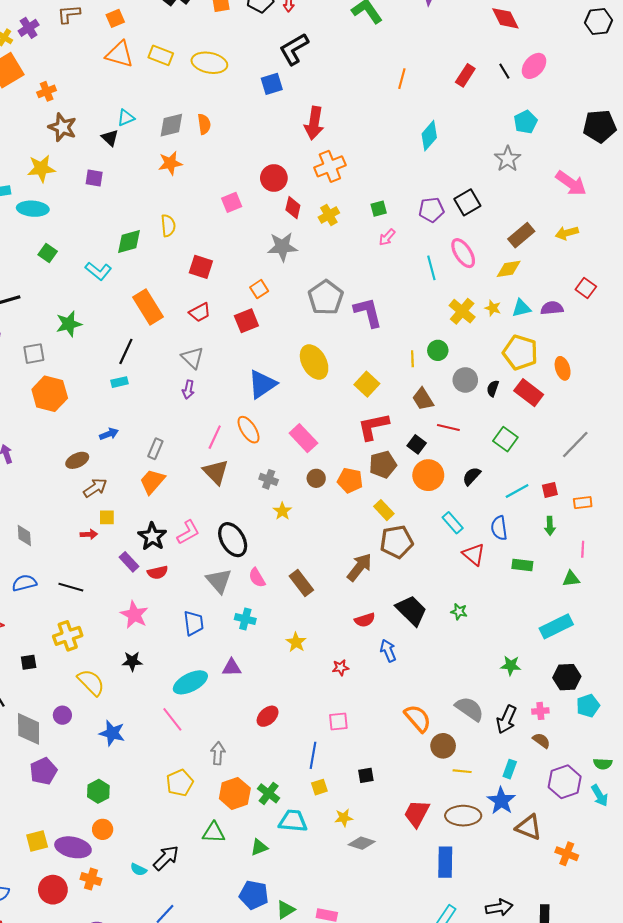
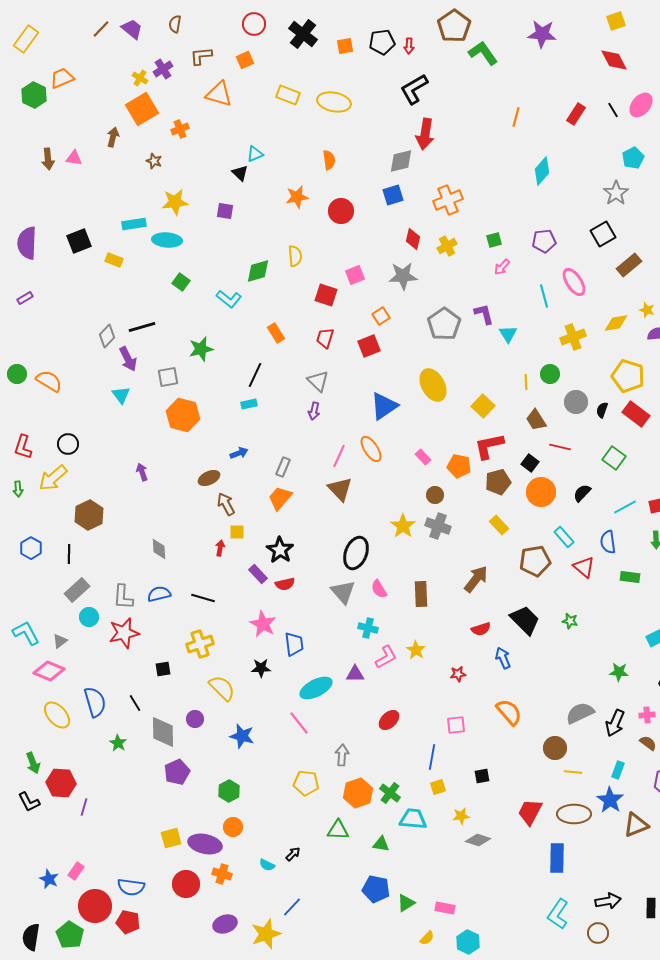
orange triangle: (120, 54) -> (219, 94), moved
blue square: (272, 84) -> (393, 195), moved
red arrow: (314, 123) -> (425, 134), moved
gray diamond: (171, 125) -> (401, 161), moved
brown star: (62, 127) -> (154, 161), moved, size x0.6
red circle: (274, 178) -> (341, 211), moved
pink square: (232, 202) -> (355, 275), moved
black square: (467, 202) -> (603, 234), moved
yellow diamond: (509, 269) -> (616, 323), moved
orange rectangle: (148, 307) -> (276, 333), size x0.6
yellow star: (493, 308) -> (647, 310), moved
cyan triangle: (521, 308) -> (508, 334), moved, turned -48
yellow cross: (462, 311) -> (573, 337), turned 30
red trapezoid: (200, 312) -> (325, 338), turned 135
purple L-shape: (368, 312) -> (484, 314), moved, size x0.7
pink rectangle: (303, 438) -> (423, 457), size x0.6
gray cross: (269, 479) -> (438, 526), moved, size x1.4
orange pentagon: (350, 480) -> (459, 466), moved
brown arrow: (95, 488) -> (226, 504), turned -85
yellow star: (282, 511) -> (403, 526), size x1.4
pink L-shape: (188, 532) -> (386, 657), moved
red arrow: (89, 534) -> (220, 548), turned -77
black ellipse: (233, 540) -> (356, 553), turned 52
brown pentagon: (397, 542) -> (535, 561), moved
brown rectangle: (301, 583) -> (421, 594), turned 35
blue trapezoid: (194, 623) -> (294, 644), moved
gray semicircle: (470, 709) -> (580, 713), turned -60
orange semicircle: (418, 718) -> (509, 712), moved
yellow pentagon: (180, 783) -> (306, 783), turned 30
brown triangle: (529, 827) -> (636, 825), turned -44
green triangle: (259, 847) -> (381, 844), turned 30
black arrow: (166, 858) -> (293, 854), size x0.6

